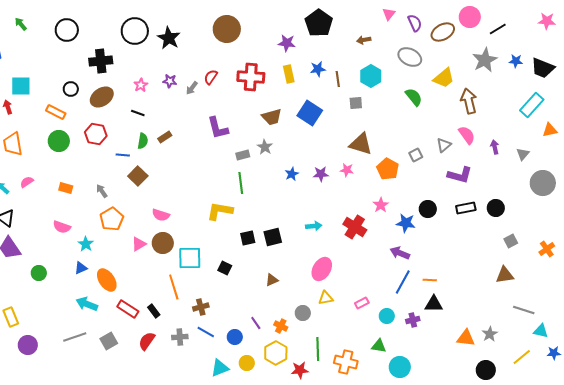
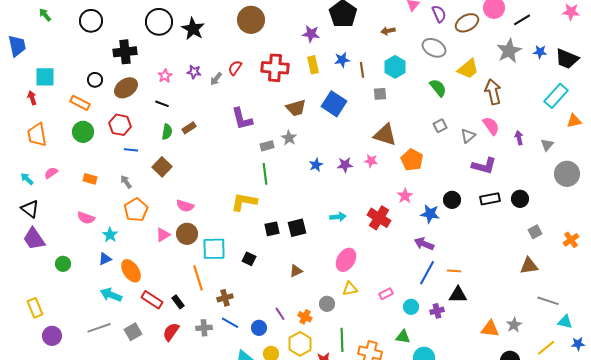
blue line: (123, 155) -> (131, 150), moved
gray square: (416, 155) -> (440, 126), moved

